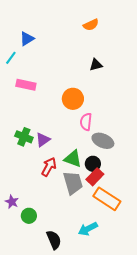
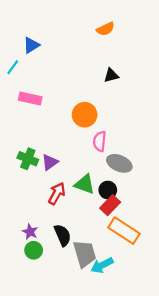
gray trapezoid: (73, 183) -> (85, 254), moved
purple star: (12, 202) -> (30, 232), moved
black semicircle: (54, 240) -> (63, 235), moved

